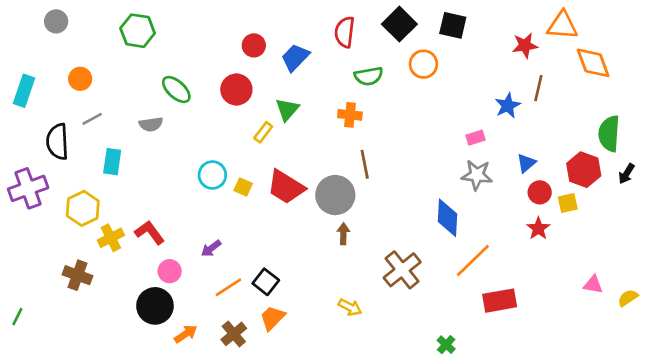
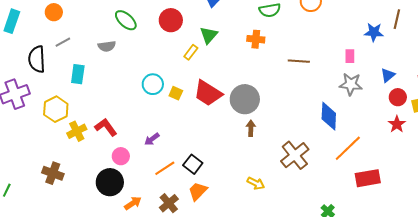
blue star: (508, 106) -> (374, 32), turned 30
pink rectangle: (476, 138) -> (350, 56), turned -72
brown line: (365, 164) -> (299, 61), moved, turned -75
brown cross: (77, 275) -> (53, 173), moved

